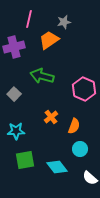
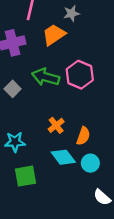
pink hexagon: (84, 89) -> (80, 75), moved
gray square: (14, 94) -> (13, 89), moved
cyan diamond: (57, 167) -> (63, 157), moved

